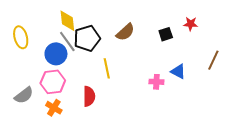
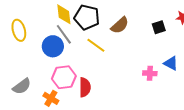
black pentagon: (87, 38) -> (87, 17), moved, turned 30
yellow line: (107, 68) -> (96, 45), moved, turned -42
pink hexagon: (53, 82) -> (64, 77), moved

